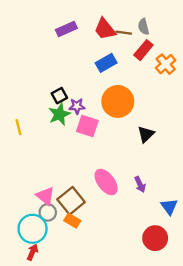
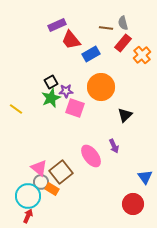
red trapezoid: (105, 29) -> (71, 40), moved
yellow line: (18, 127) -> (16, 109), turned -40
purple arrow: (140, 184) -> (114, 146), moved
orange rectangle: (72, 221) -> (52, 189), moved

